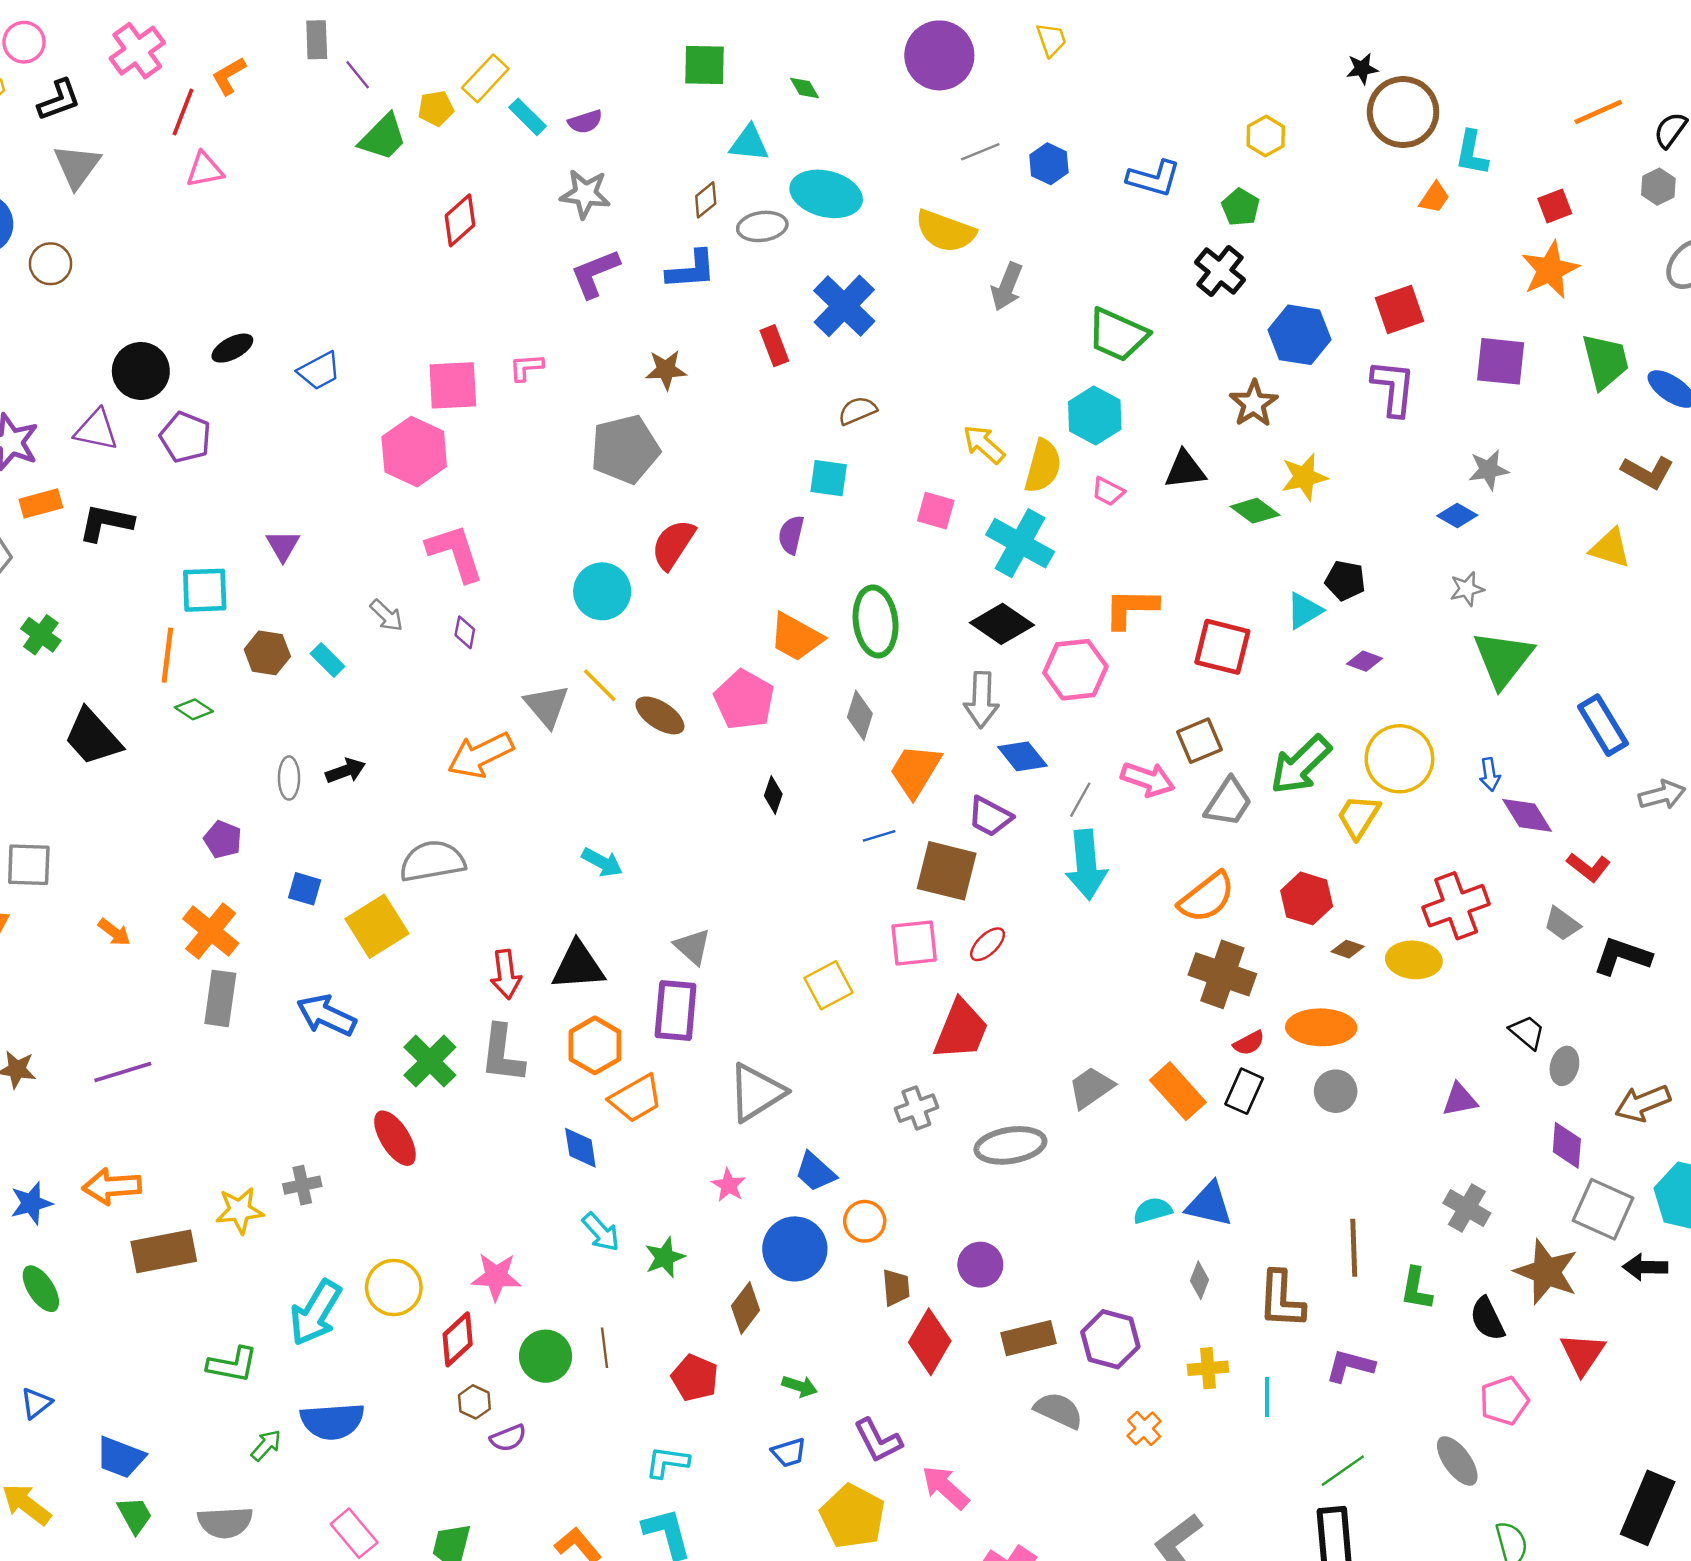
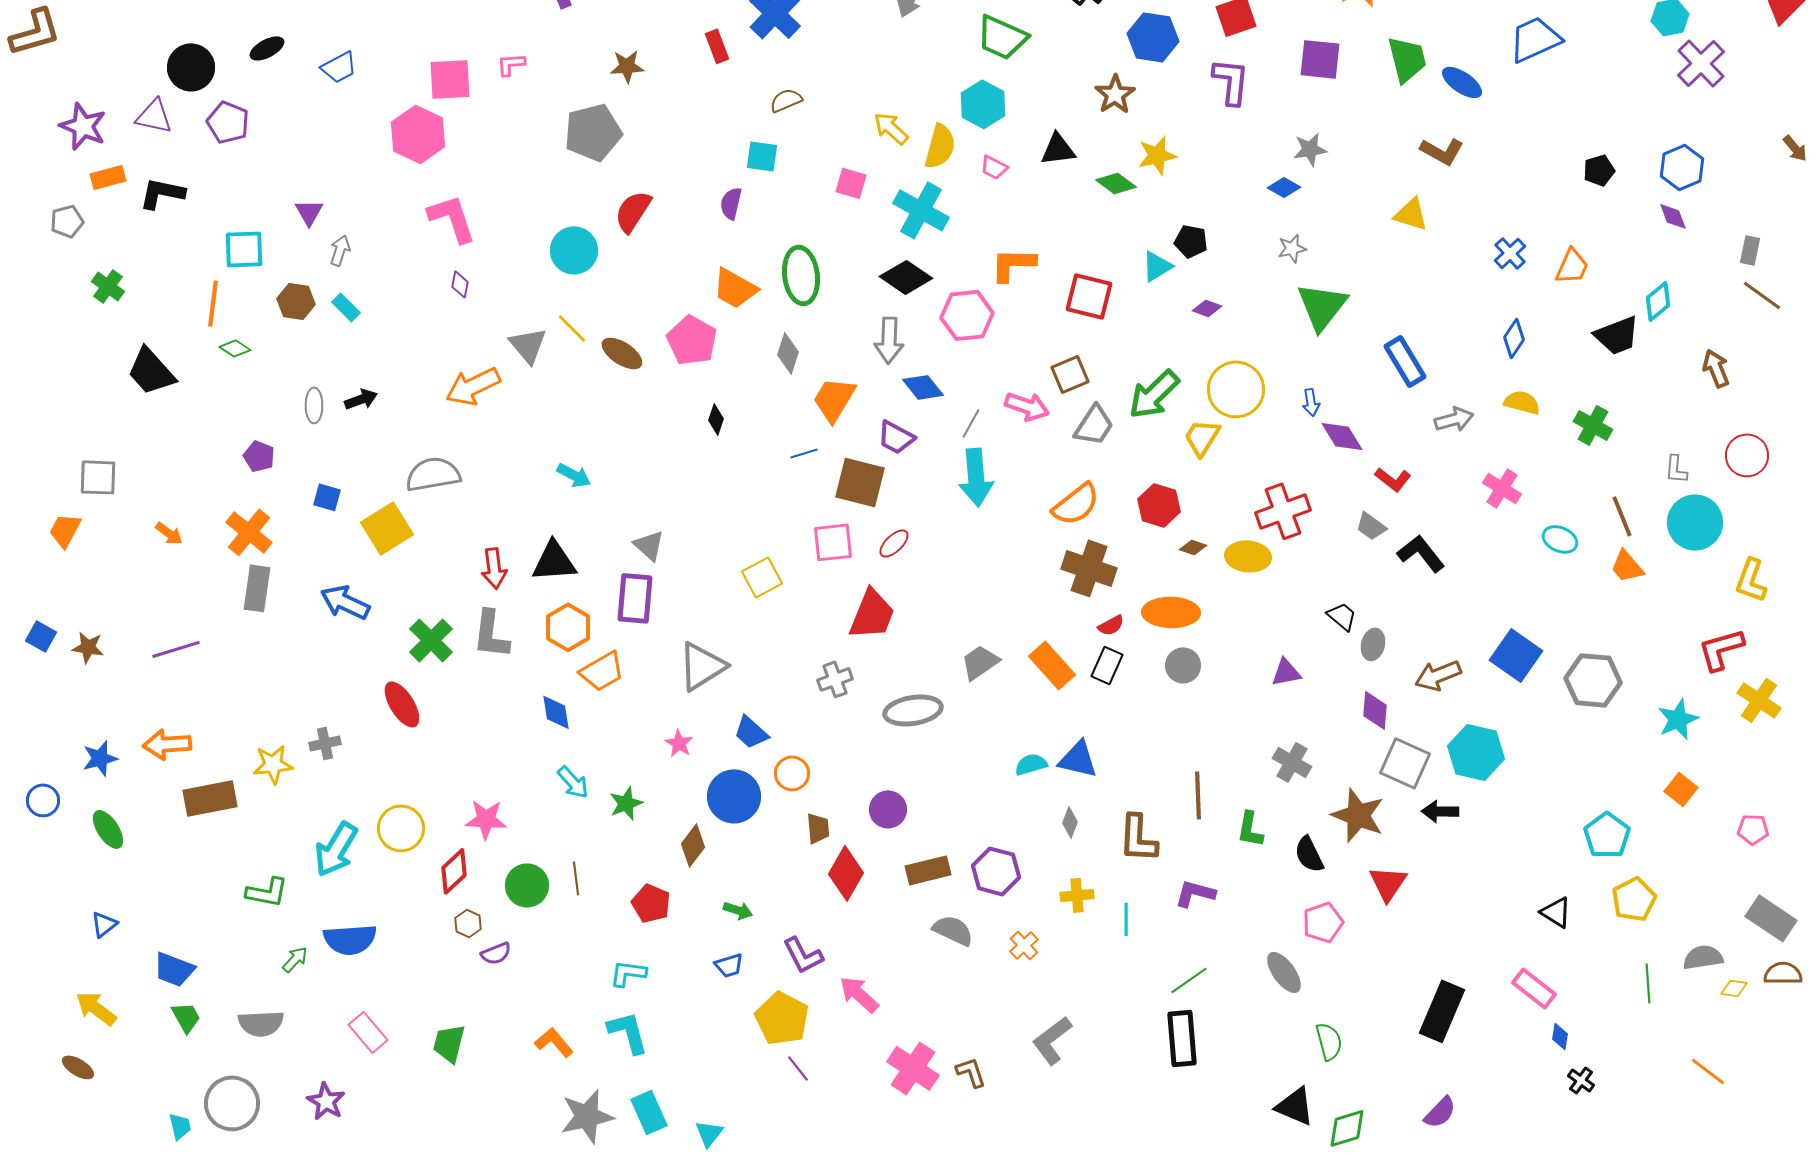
gray arrow: (387, 615) -> (340, 250), moved, turned -116
black L-shape: (1622, 956) -> (1421, 553), turned 33

